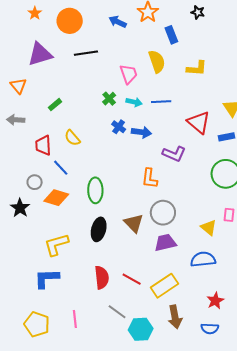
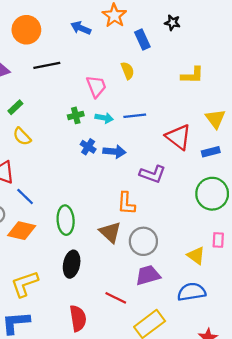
black star: (198, 12) -> (172, 23), moved
yellow semicircle: (157, 61) -> (128, 71), size x0.7
yellow L-shape: (197, 68) -> (192, 75), moved
green cross: (109, 99) -> (76, 115), turned 32
green rectangle: (55, 105) -> (15, 107), moved
yellow semicircle: (72, 138) -> (22, 136), moved
brown triangle: (134, 223) -> (110, 232), moved
red line: (132, 279) -> (116, 298), moved

